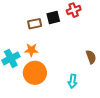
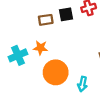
orange circle: (35, 73) -> (56, 72), moved

